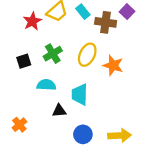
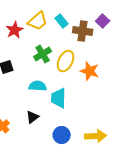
green cross: (53, 54) -> (43, 54), moved
cyan semicircle: (46, 85) -> (38, 86), moved
black triangle: (59, 111) -> (33, 117), moved, turned -32

